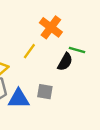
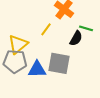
gray square: (45, 92) -> (59, 63), size x1.6

